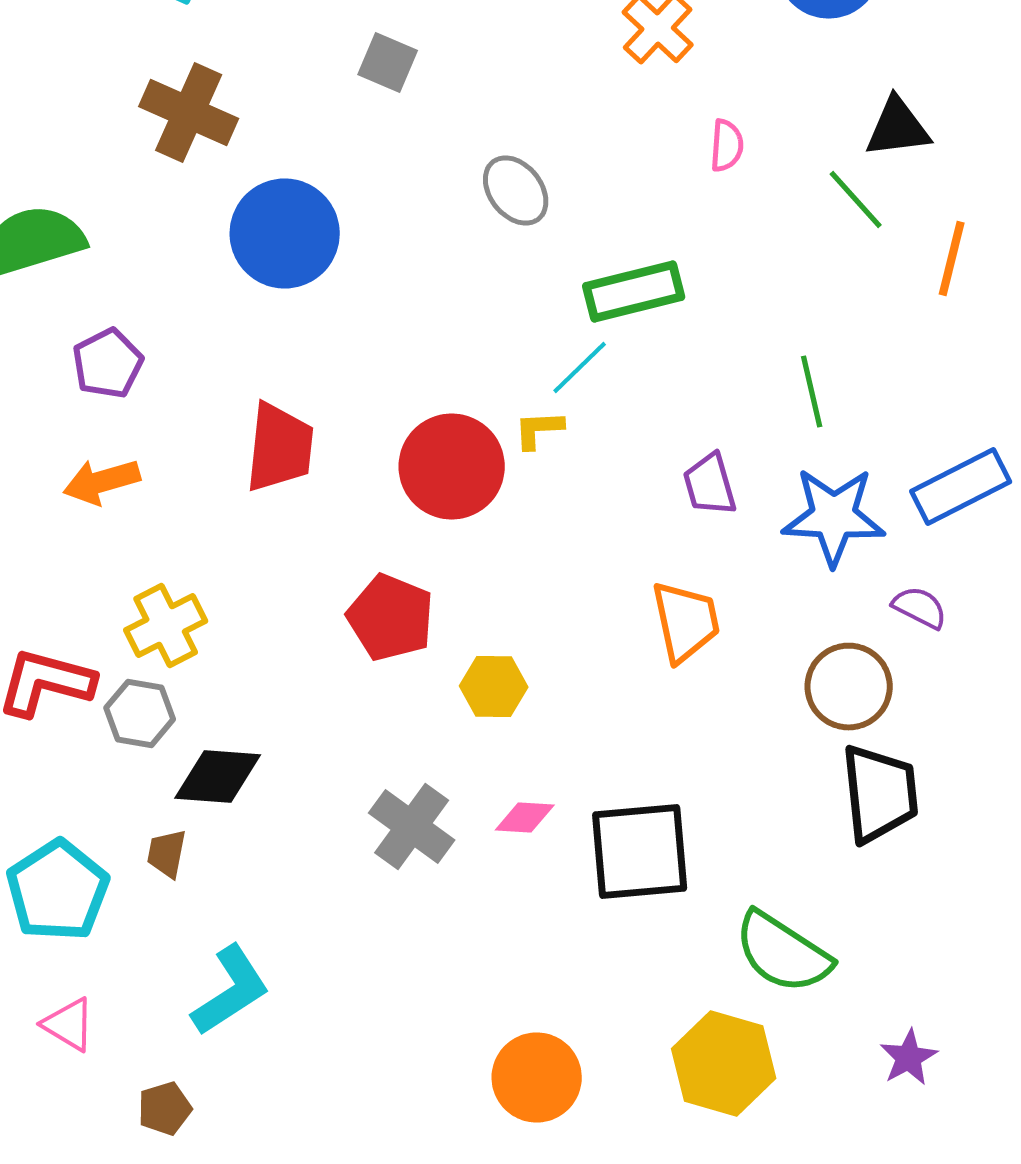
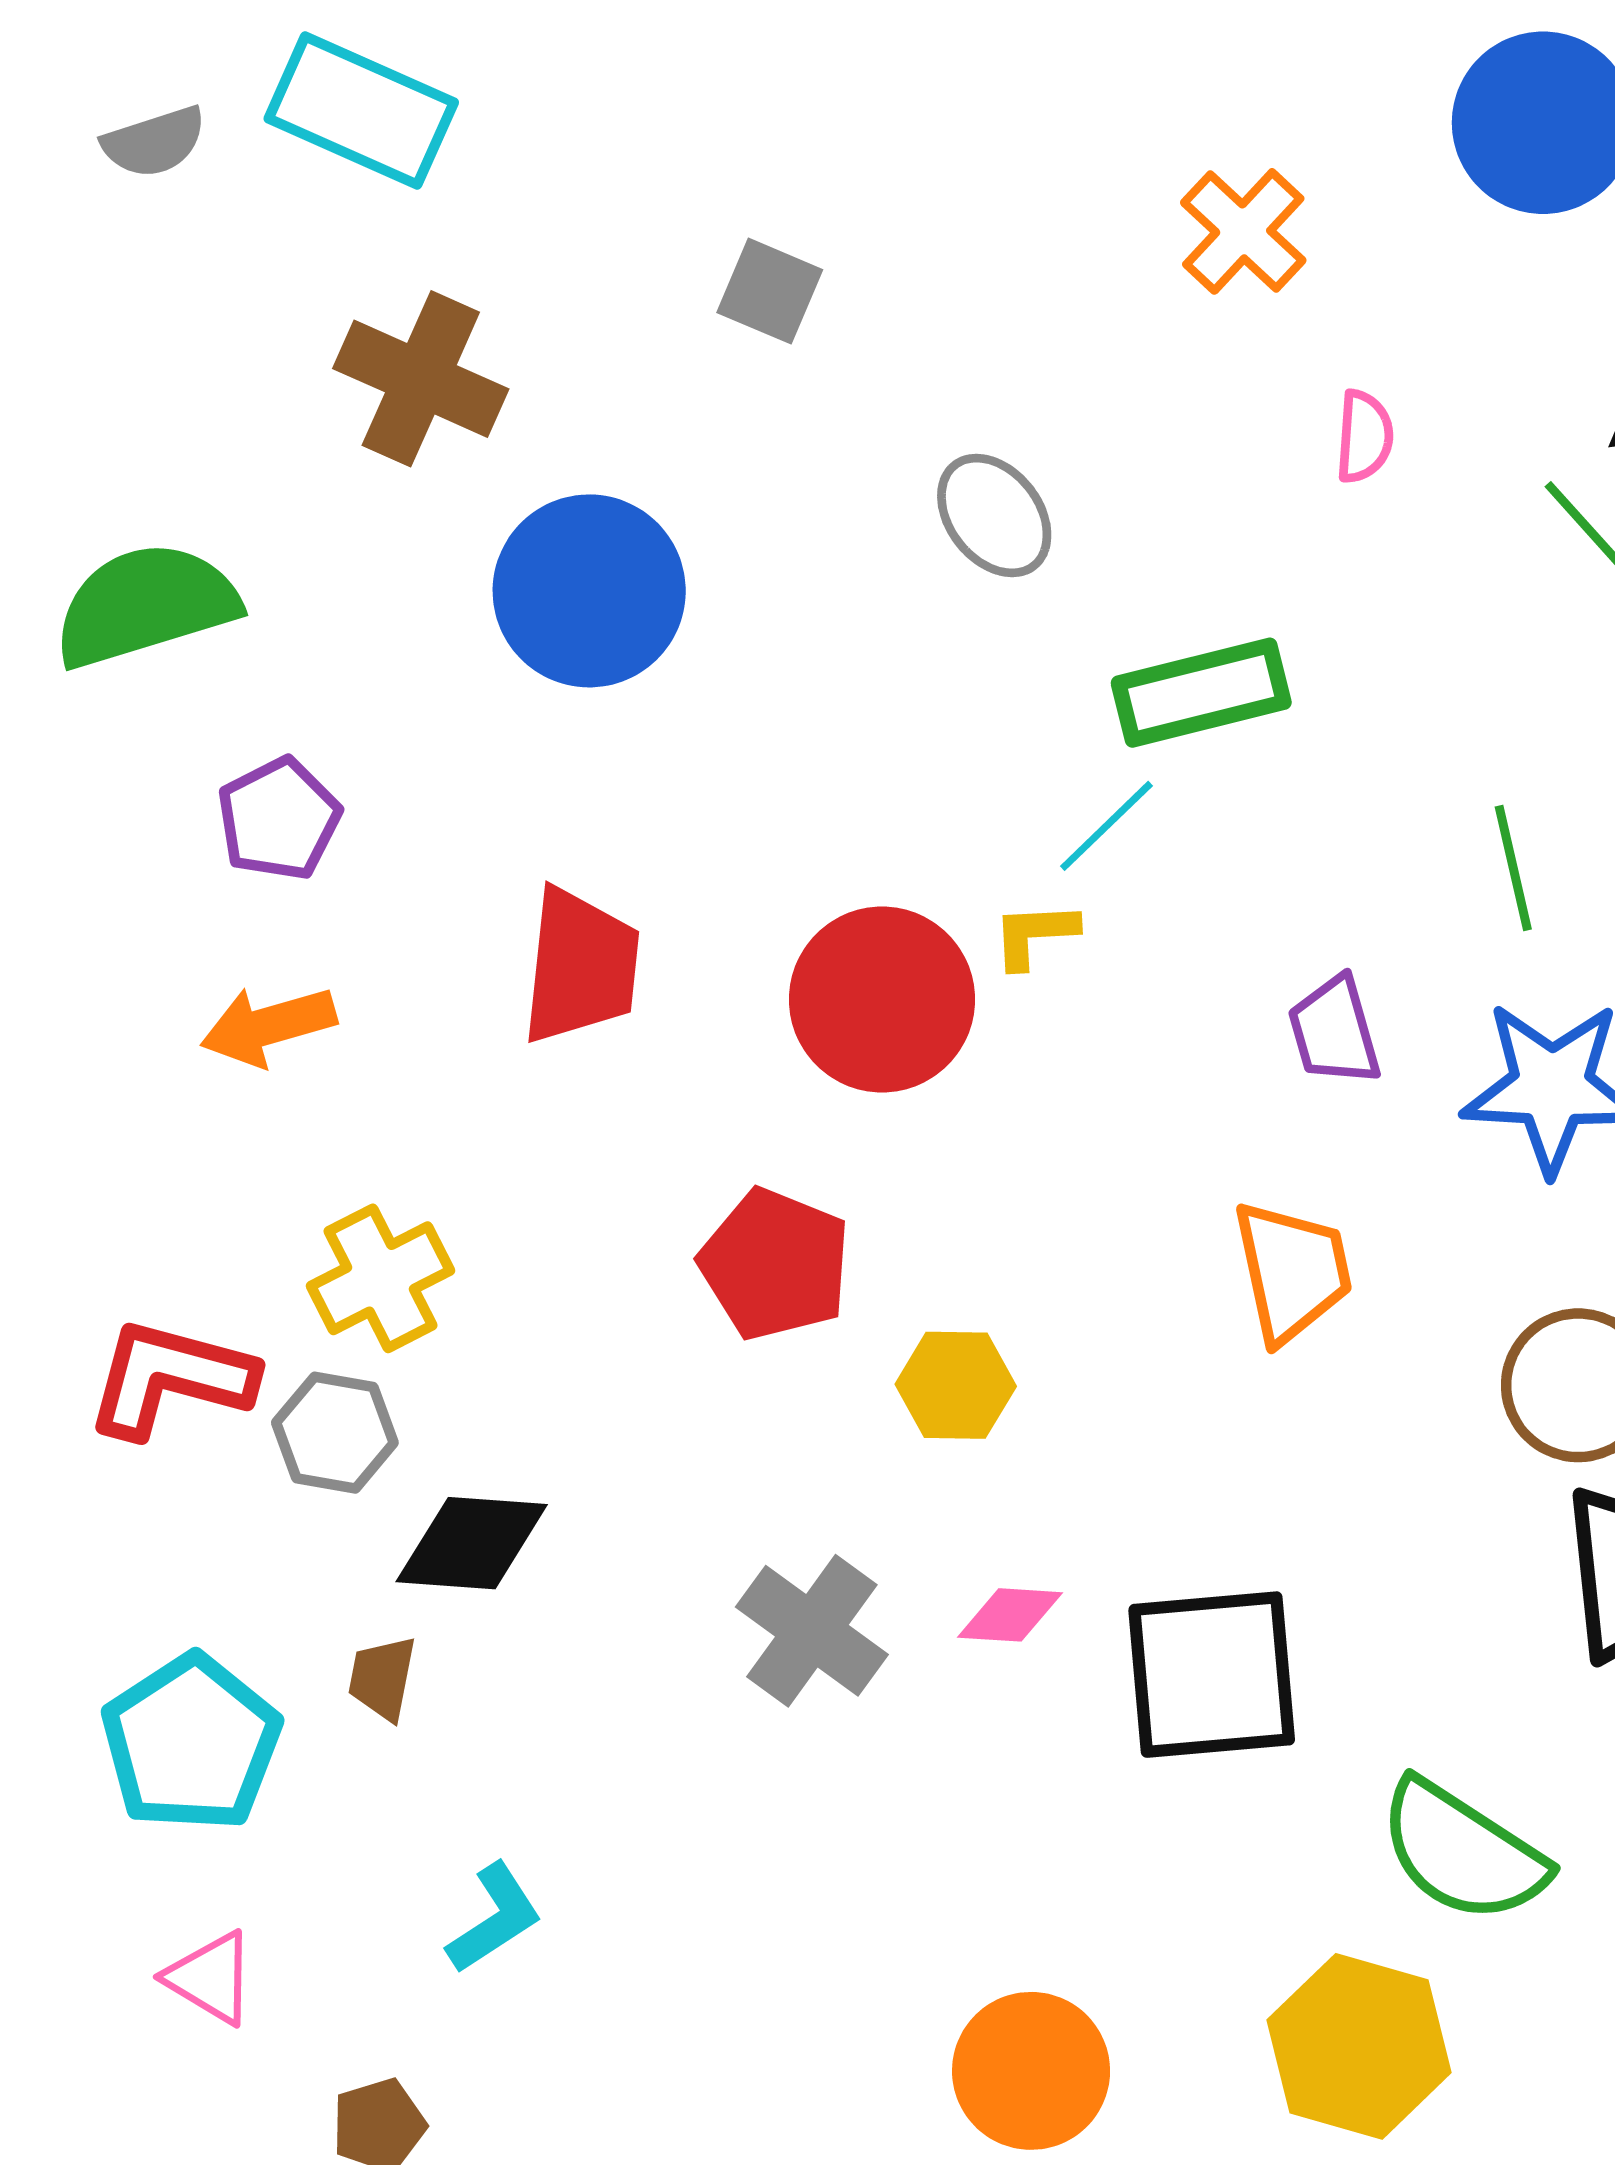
cyan L-shape: (231, 990) -> (494, 1918), size x0.7

